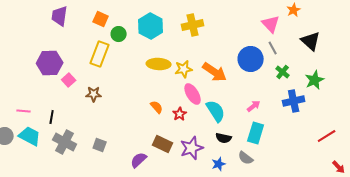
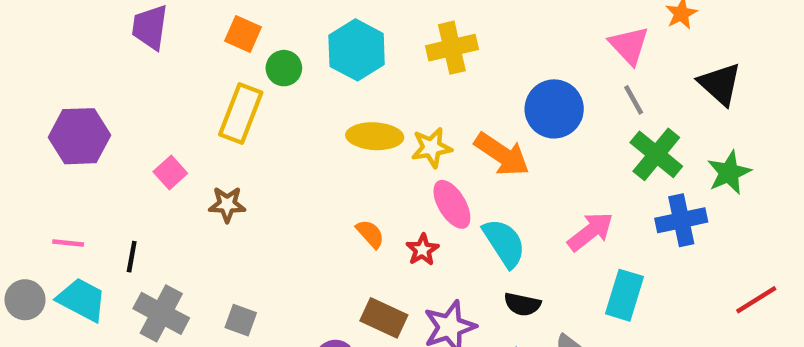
blue circle: (251, 59) -> (554, 109), moved
purple hexagon: (50, 63) -> (79, 136), moved
green cross: (283, 72) -> (656, 154), size x1.6
pink arrow: (254, 106) -> (590, 232), size x1.5
cyan rectangle: (256, 133) -> (625, 295), moved

